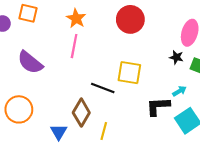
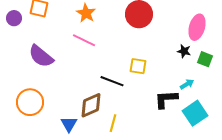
pink line: (74, 46) -> (84, 40), turned -75
yellow square: (129, 73) -> (138, 66), size x0.7
brown diamond: (81, 113) -> (91, 105), turned 36

